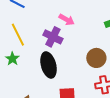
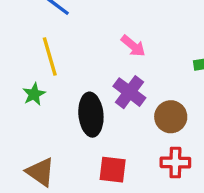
purple cross: (53, 37) -> (129, 92), moved

